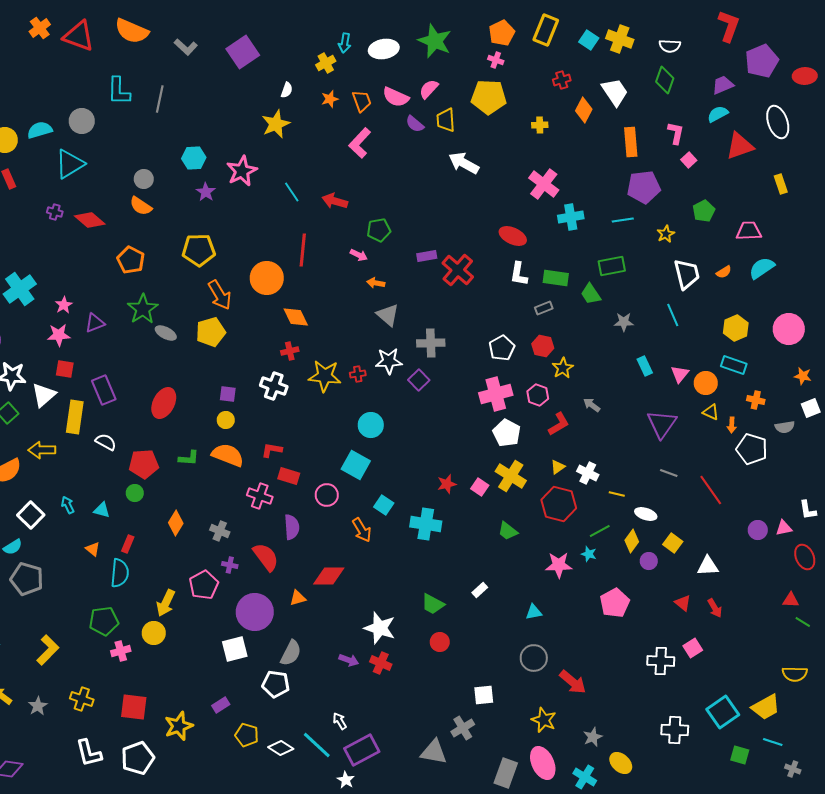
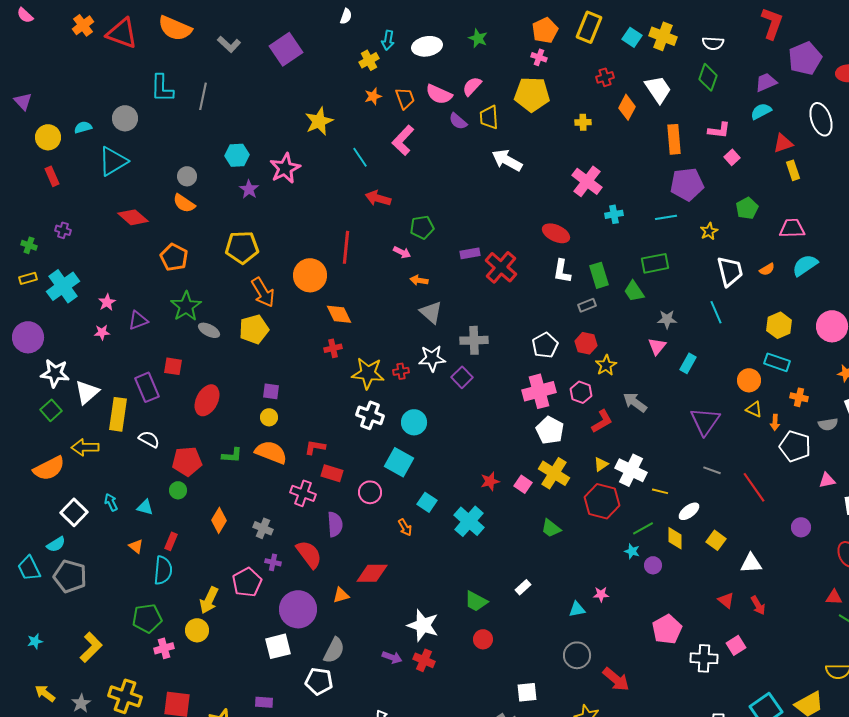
green star: (435, 41) -> (478, 38), size x0.6
white semicircle: (287, 90) -> (346, 16), moved
cyan semicircle: (40, 130) -> (83, 127), size x0.7
pink L-shape: (676, 133) -> (719, 130), turned 85
red triangle: (740, 146) -> (783, 143), size x0.7
yellow rectangle: (781, 184) -> (793, 170), moved
cyan line: (292, 192) -> (360, 157), moved
purple cross: (55, 212) -> (63, 230), moved
cyan cross: (571, 217) -> (614, 214), size x0.7
green rectangle: (556, 278) -> (599, 275), turned 65
pink star: (59, 335) -> (102, 332), size x0.7
cyan rectangle: (645, 366) -> (688, 363), turned 54
red square: (65, 369) -> (173, 366), moved
pink triangle: (680, 374) -> (657, 346), moved
white cross: (274, 386) -> (370, 415), moved
gray arrow: (592, 405) -> (635, 402), size x1.4
white cross: (588, 473) -> (631, 470), size x1.4
white ellipse: (646, 514) -> (689, 511), turned -55
cyan cross: (426, 524) -> (469, 521), turned 32
pink triangle: (784, 528) -> (827, 480), moved
orange arrow: (362, 530) -> (405, 527), size x0.7
yellow diamond: (632, 541) -> (675, 538), turned -35
purple circle: (649, 561) -> (653, 565), moved
pink star: (559, 565) -> (601, 594), moved, size x0.6
pink pentagon: (615, 603) -> (667, 629), moved
yellow cross: (82, 699) -> (125, 696), size x1.4
purple rectangle: (221, 705) -> (264, 702), turned 36

